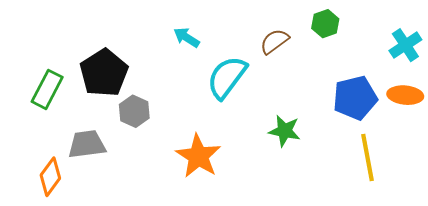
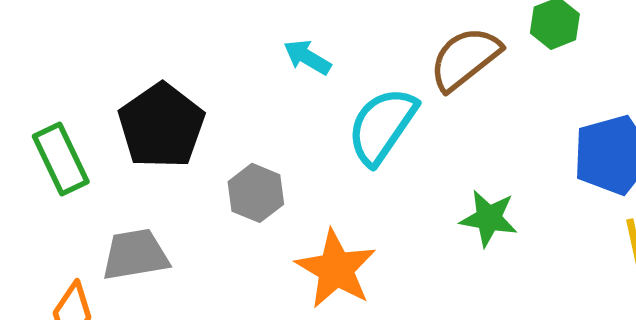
brown semicircle: (274, 41) -> (465, 59), size x1.4
green rectangle: (47, 89) -> (61, 159), turned -51
gray hexagon: (134, 111) -> (256, 193), moved

